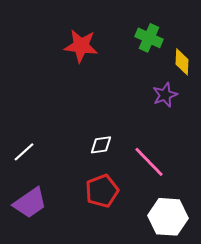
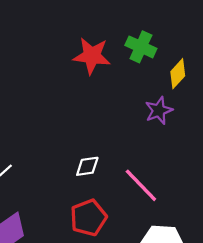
red star: (81, 46) -> (92, 56), moved
yellow diamond: (182, 62) -> (178, 74), turned 40

